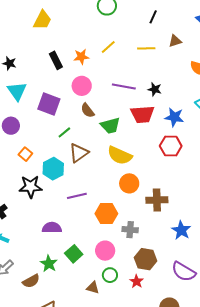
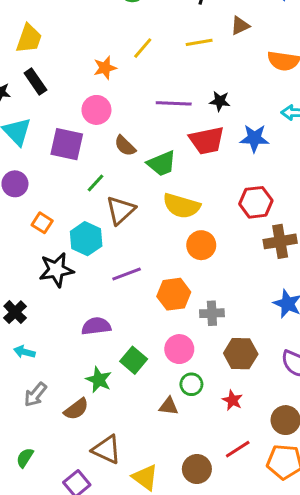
yellow trapezoid: (42, 20) -> (29, 39), moved
black rectangle: (56, 60) -> (35, 81), moved
pink circle: (82, 86) -> (96, 110), moved
red hexagon: (171, 146) -> (256, 202), moved
brown cross: (157, 200) -> (280, 241), moved
red star: (137, 281) -> (232, 400), moved

